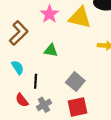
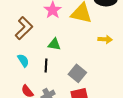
black line: (36, 81) -> (46, 65), moved

